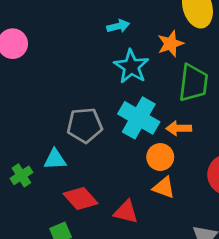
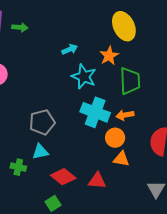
gray pentagon: (85, 125) -> (42, 122), moved
green cross: (21, 175) -> (18, 167), turned -35

